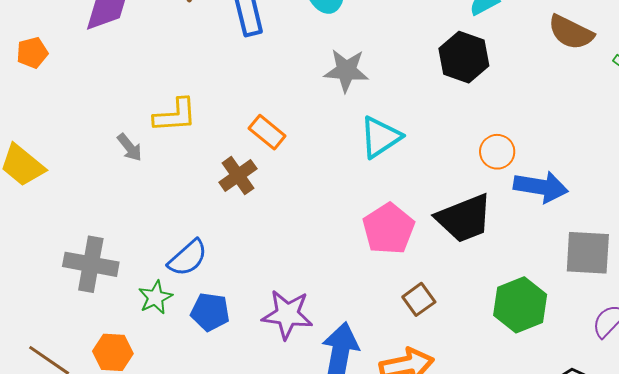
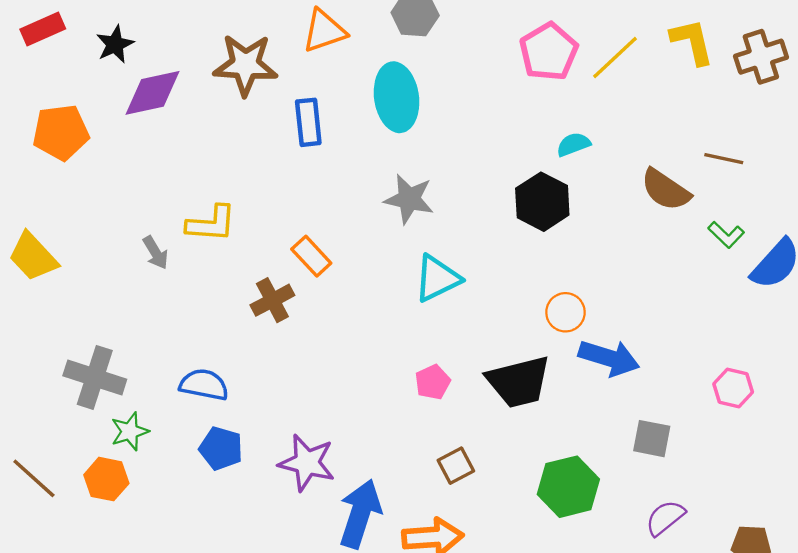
orange pentagon: (32, 53) -> (61, 132), size x1.6
pink pentagon: (389, 229) -> (433, 382), size x0.6
gray square: (588, 253) -> (652, 439), size x0.7
blue semicircle: (188, 258) -> (204, 385), turned -135
green star: (155, 297) -> (130, 431), moved

